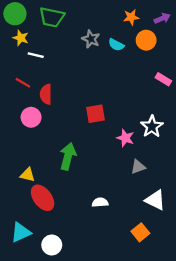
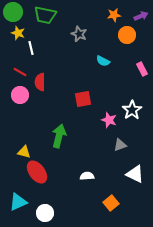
cyan semicircle: (116, 45) -> (103, 61), moved
white line: (36, 55) -> (31, 48), turned 64
pink rectangle: (163, 79) -> (142, 69), turned 32
pink circle: (31, 117) -> (20, 95), moved
orange square: (140, 232) -> (111, 203), moved

